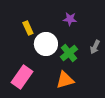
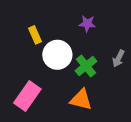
orange triangle: (65, 80) -> (81, 100), turned 30

